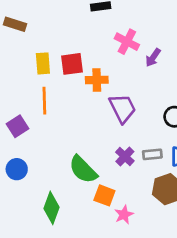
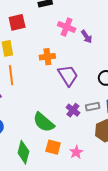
purple arrow: (153, 58) -> (87, 37), turned -64
red square: (72, 64) -> (17, 22), moved
orange square: (104, 195) -> (53, 147), moved

